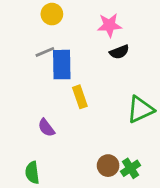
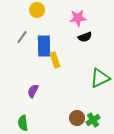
gray line: (45, 52) -> (22, 37), moved, turned -32
yellow rectangle: (80, 97) -> (55, 60), moved
purple semicircle: (46, 128) -> (33, 91), turned 64

